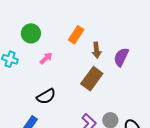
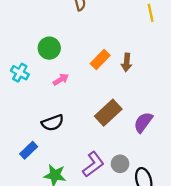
brown arrow: (97, 50) -> (127, 62), moved
purple semicircle: (121, 57) -> (143, 122), moved

